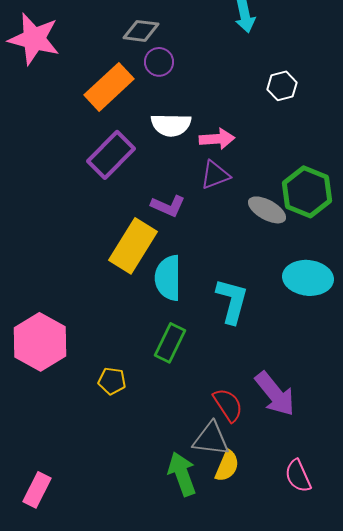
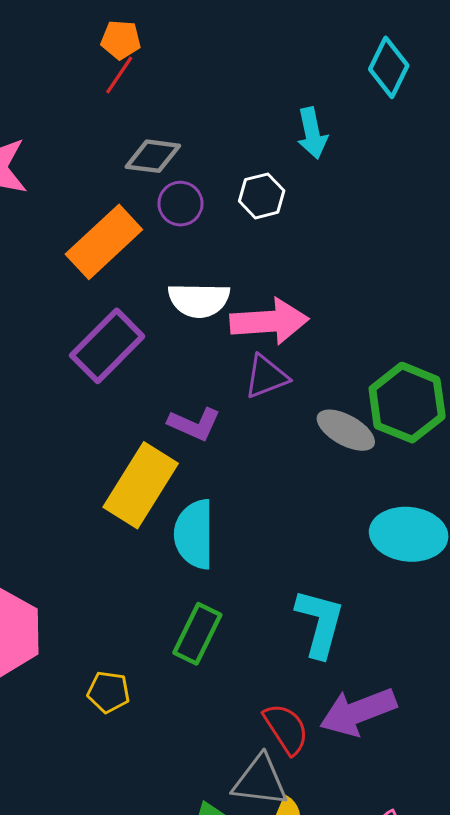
white hexagon: (282, 86) -> (262, 196), moved
pink arrow: (217, 139) -> (269, 321), size x1.4
cyan L-shape: (232, 301) -> (320, 623), moved
purple arrow: (275, 394) -> (358, 712), turned 108

